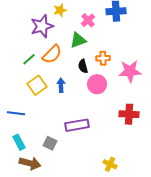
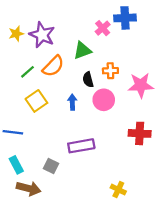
yellow star: (60, 10) -> (16, 34), moved
pink cross: (88, 20) -> (103, 28), moved
purple star: (42, 26) -> (42, 35), turned -30
blue arrow: (61, 85) -> (72, 102), moved

